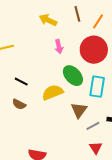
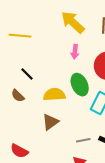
yellow arrow: (48, 20) -> (73, 22), size x1.4
brown triangle: (79, 110) -> (50, 122), moved

